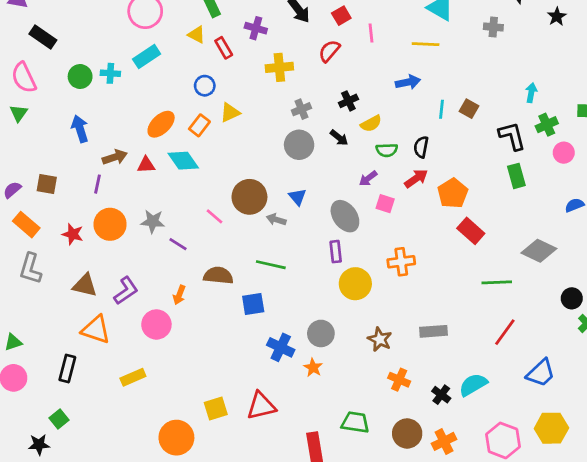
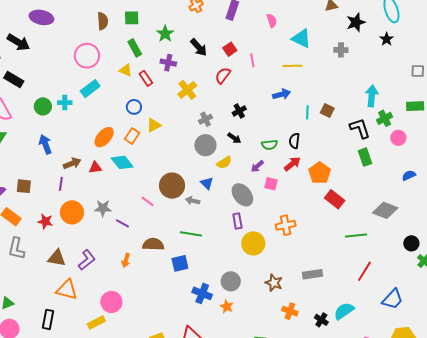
yellow cross: (279, 67) -> (187, 90), turned -30
cyan arrow: (531, 93) -> (372, 96), size x1.5
yellow semicircle: (371, 124) -> (224, 163), moved
pink circle: (156, 324) -> (111, 302), moved

